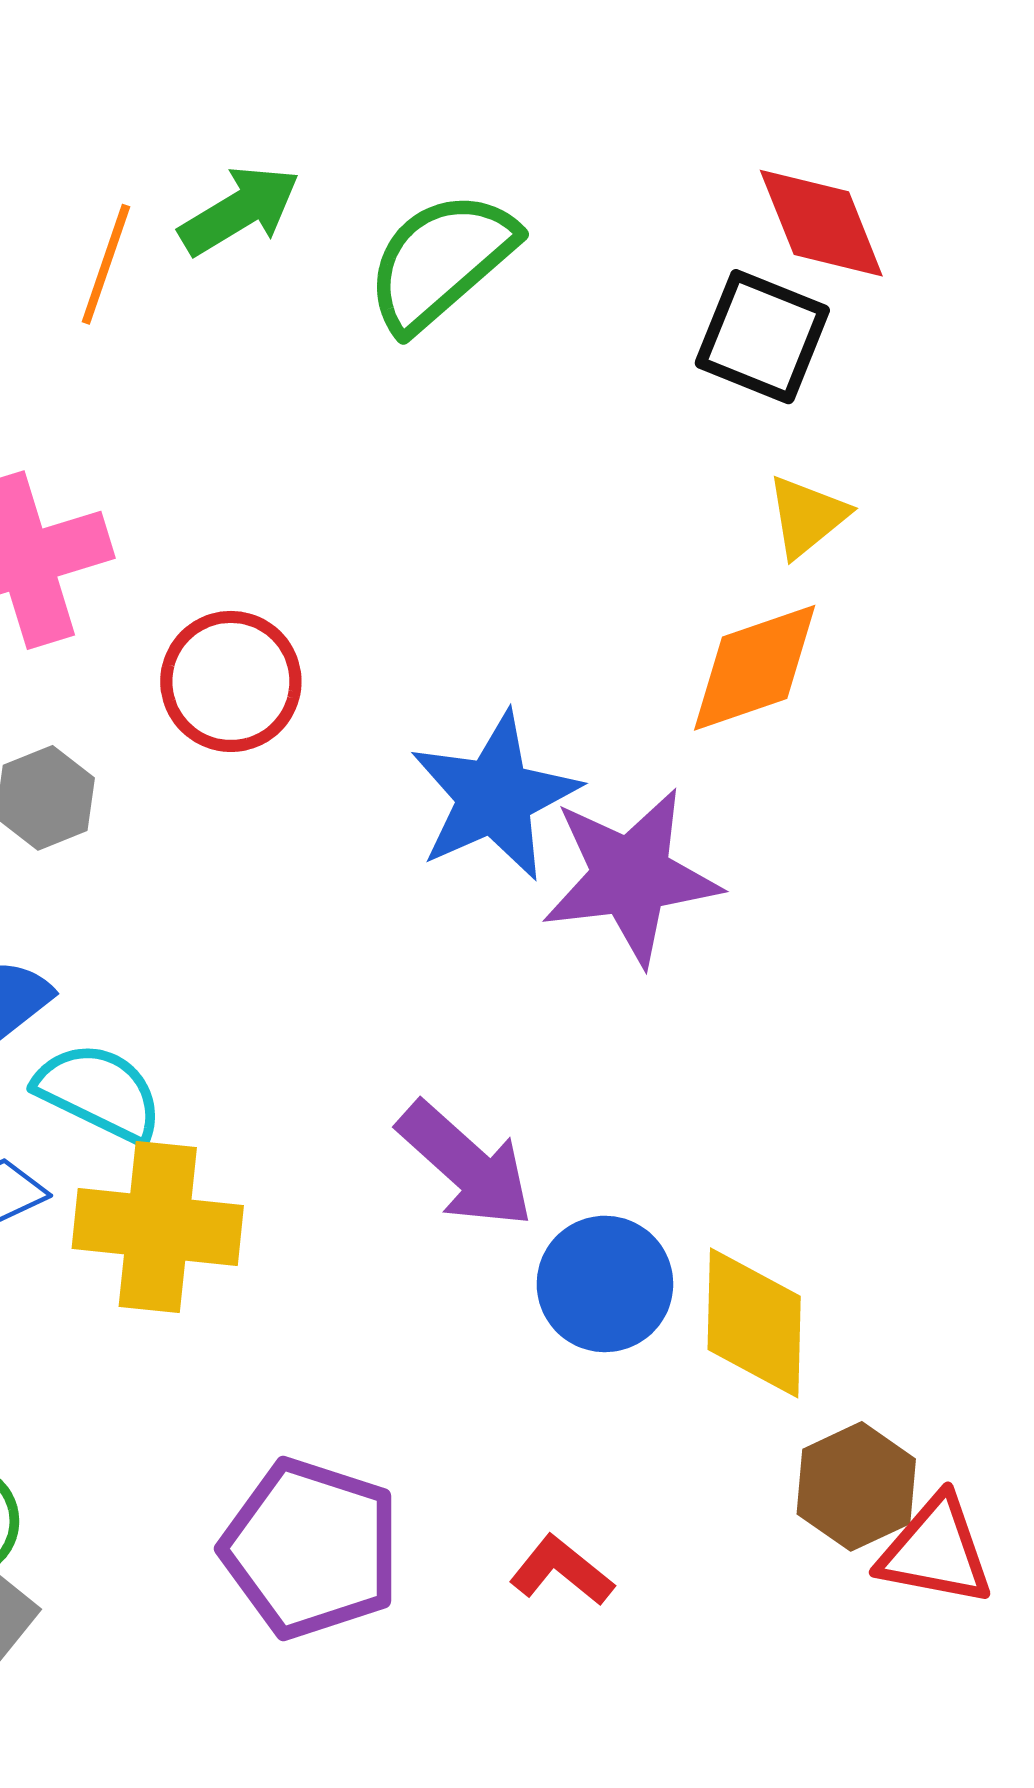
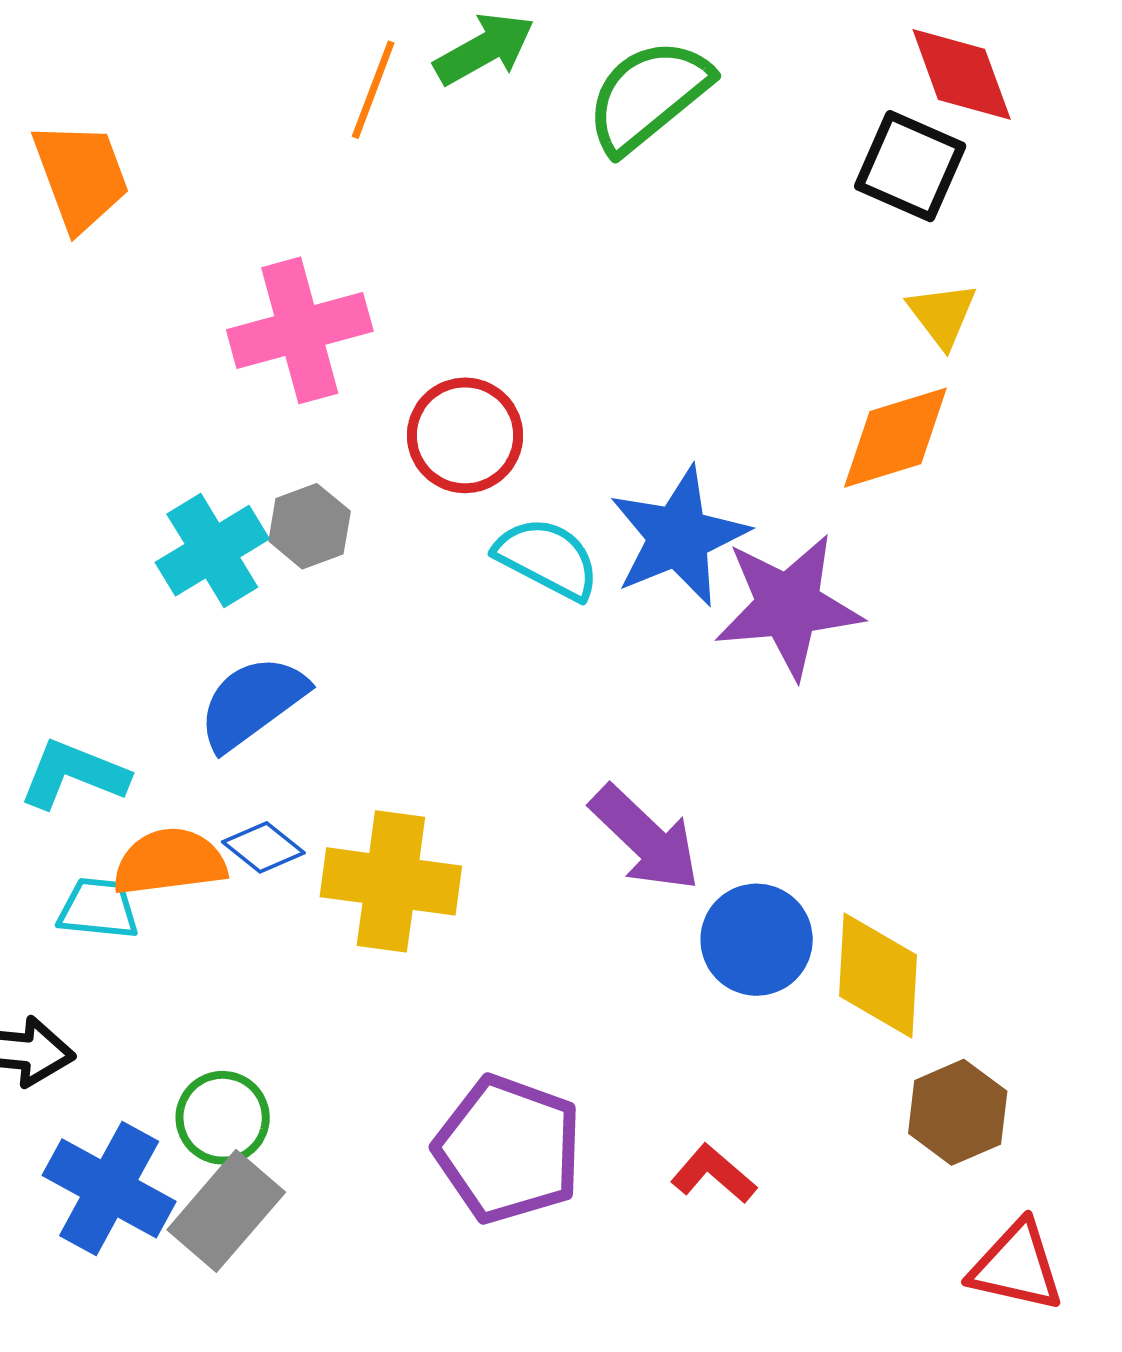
yellow triangle: (807, 516) -> (942, 315), turned -30
cyan semicircle: (99, 1092) -> (547, 558), moved
red triangle: (936, 1551) -> (1016, 1266), moved

